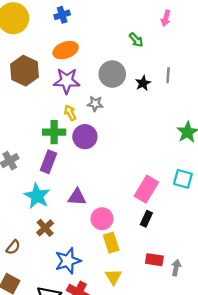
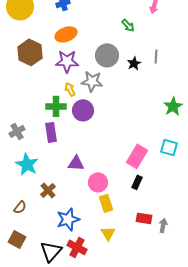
gray star: (95, 104) -> (92, 81), size x1.5
purple rectangle: (48, 162) -> (51, 132), turned -30
cyan star: (37, 196) -> (27, 164), moved

